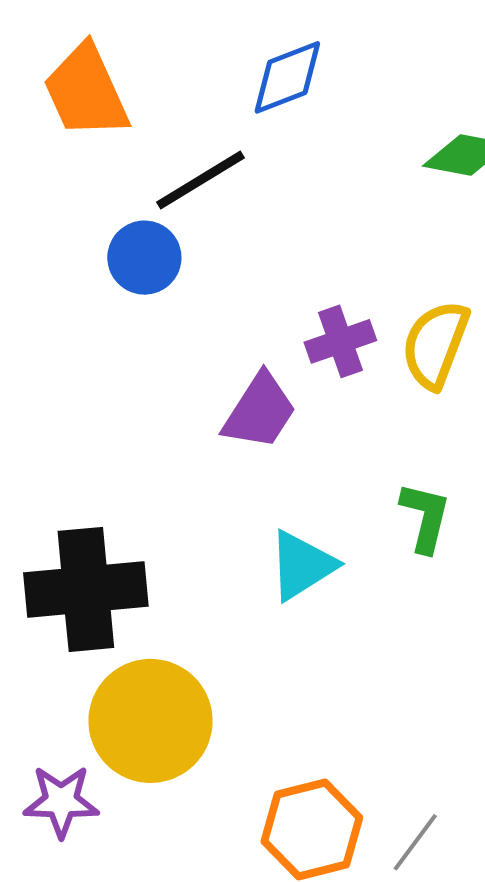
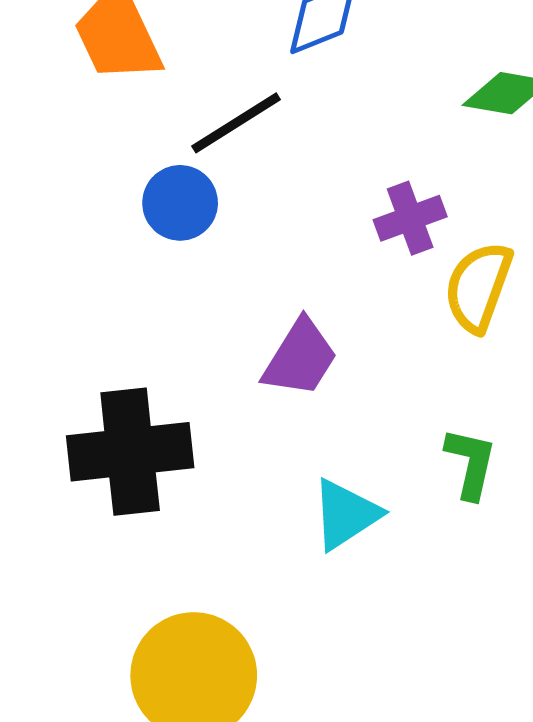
purple cross: (340, 341) -> (410, 218), moved
black cross: (86, 589) -> (130, 452), moved

